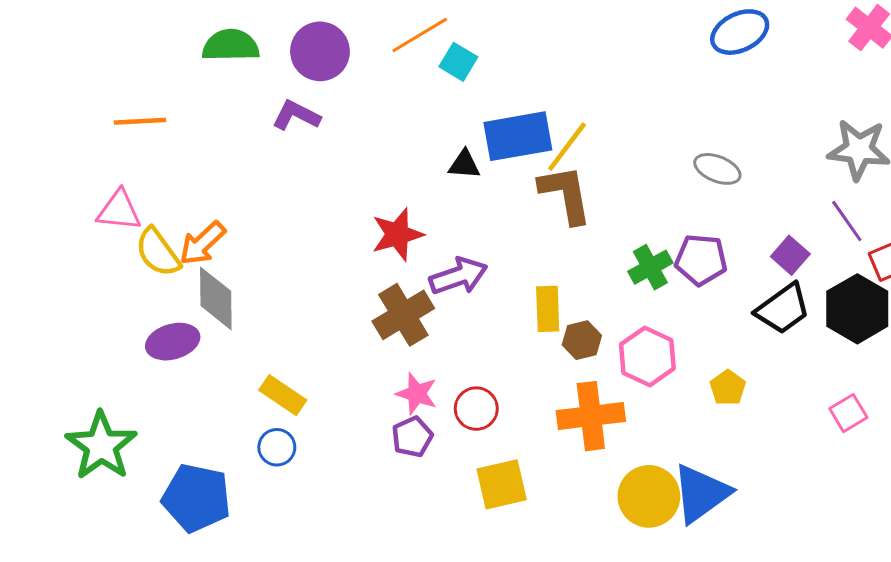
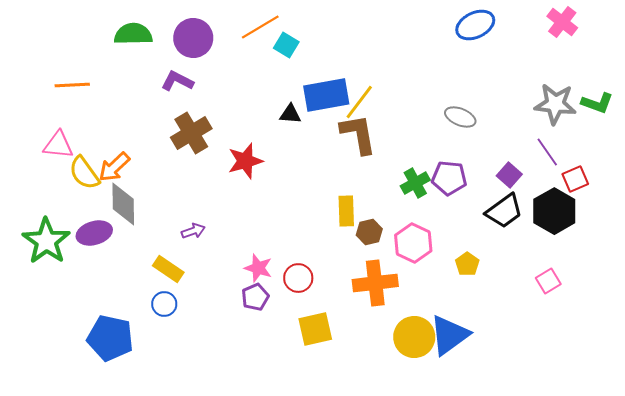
purple arrow: (458, 276) -> (193, 231), moved, size x0.6
brown cross: (403, 315) -> (191, 133), moved
green star: (101, 446) -> (46, 241), moved

